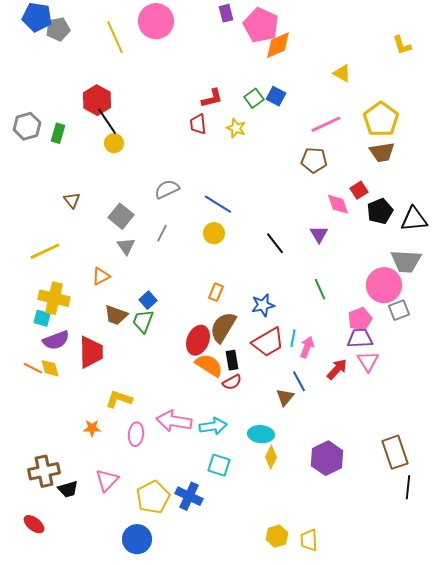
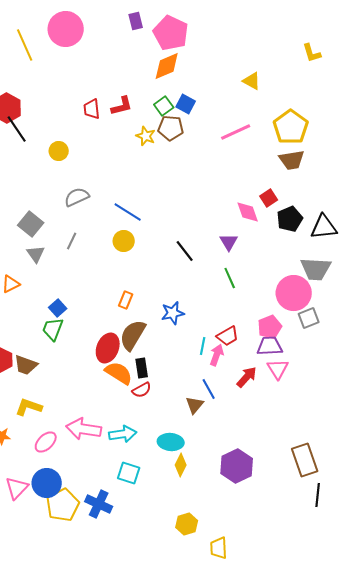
orange diamond: (278, 45) -> (167, 66), moved
red trapezoid: (198, 124) -> (92, 109), moved
yellow circle: (114, 143) -> (59, 151), moved
brown pentagon: (314, 160) -> (171, 128), moved
green line: (320, 289) -> (230, 278), moved
brown trapezoid: (116, 315) -> (26, 365), moved
red trapezoid: (268, 342) -> (228, 336), moved, size x0.7
pink ellipse: (136, 434) -> (46, 442), turned 40
yellow hexagon: (277, 536) -> (187, 524), moved
blue circle: (137, 539) -> (47, 483), moved

